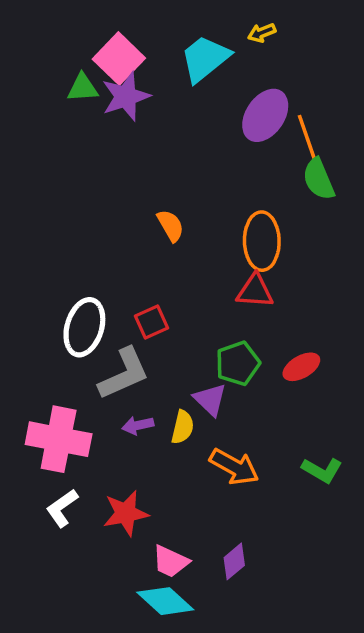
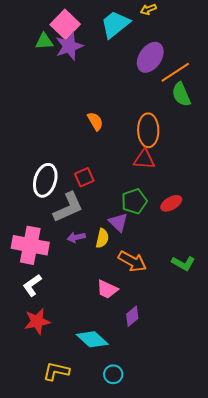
orange line: (308, 141) -> (175, 72), turned 76
red star: (126, 513) -> (37, 321), moved
pink trapezoid: (170, 561) -> (107, 289), moved

